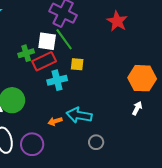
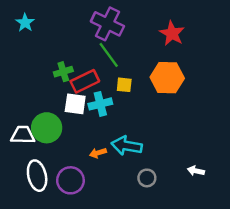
white square: (47, 41) -> (75, 104), moved
orange hexagon: (142, 78) -> (167, 78), moved
white arrow: (137, 108) -> (196, 171), moved, turned -104

